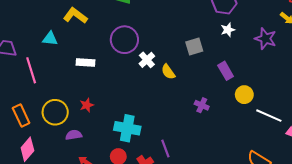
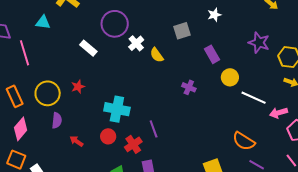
purple star: (265, 39) -> (259, 43), moved
white rectangle: (85, 62) -> (88, 48), moved, turned 36
purple semicircle: (74, 135) -> (57, 120), moved, turned 105

